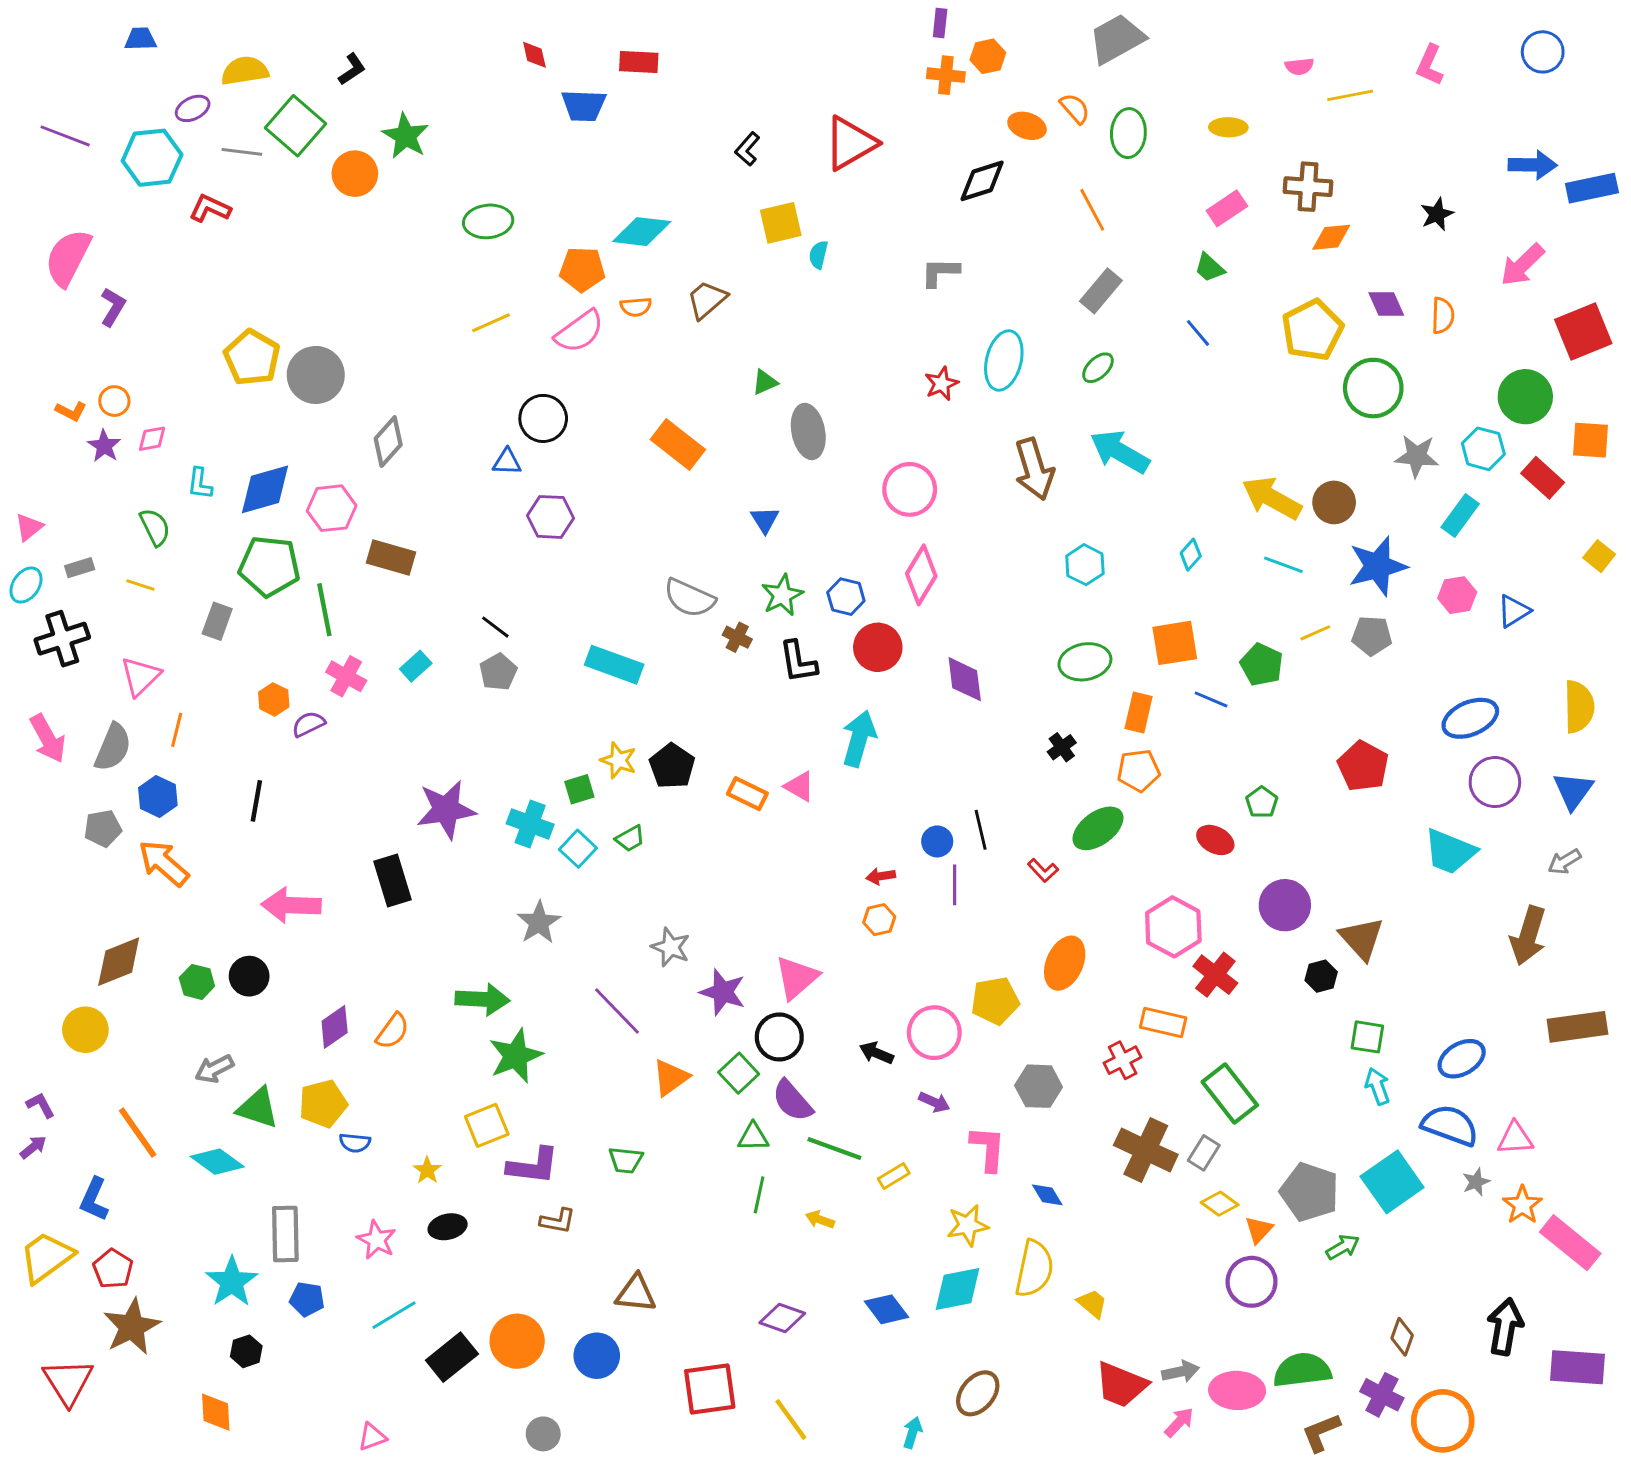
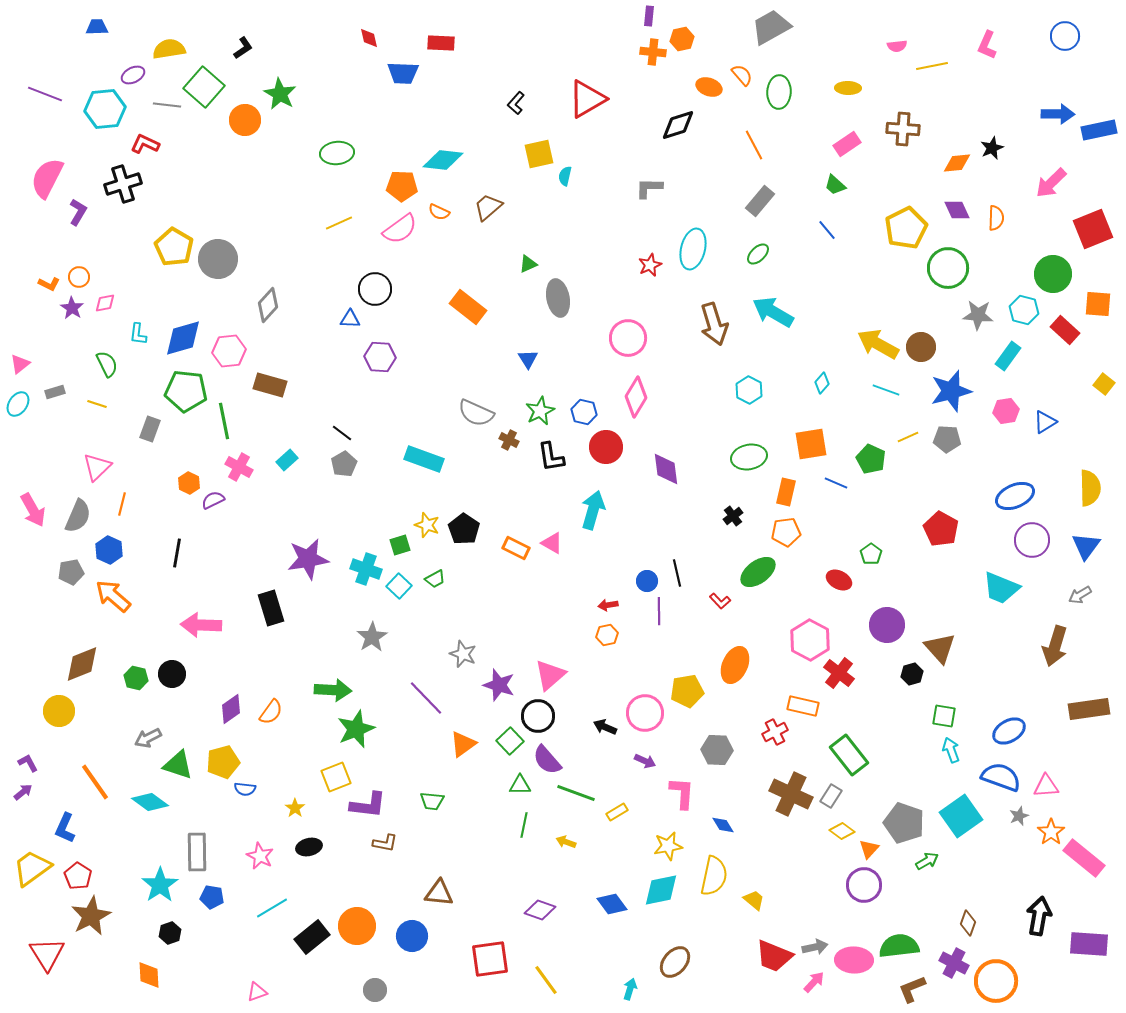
orange diamond: (1331, 237) -> (957, 163), moved
orange semicircle: (636, 307) -> (439, 212), turned 30
black cross: (62, 639) -> (123, 184), moved

